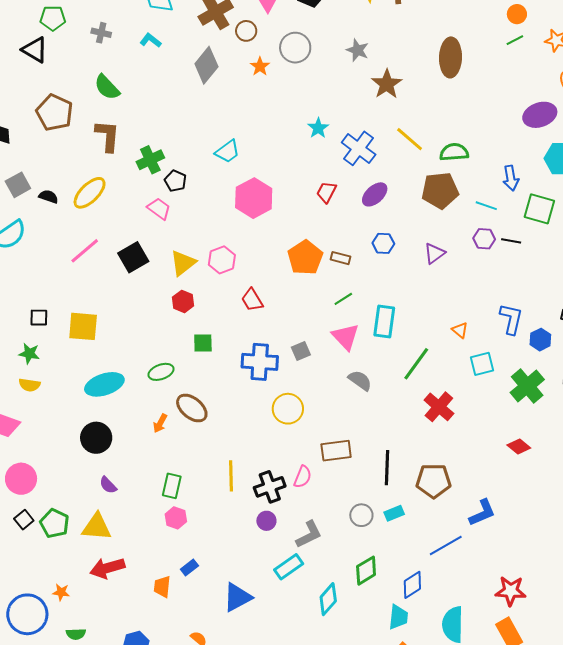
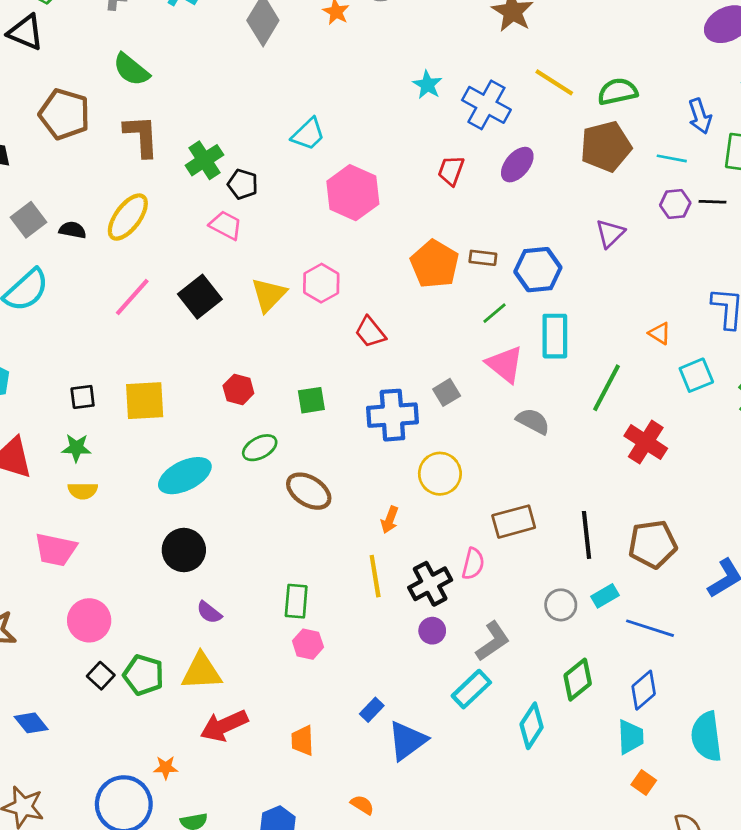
blue hexagon: (383, 243) -> (538, 270), moved, size x1.5
red hexagon: (183, 301) -> (238, 390), moved
orange arrow: (160, 423) -> (390, 520), moved
blue line: (446, 545) -> (650, 628), moved, turned 56
blue rectangle: (189, 568) -> (372, 710), moved

